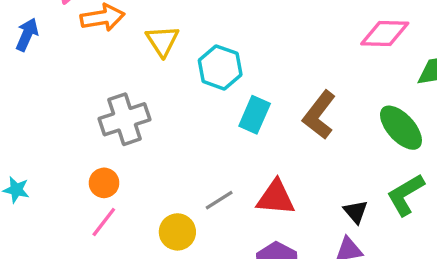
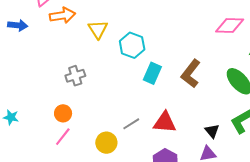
blue arrow: (27, 35) -> (18, 25), turned 72
gray cross: (125, 119) -> (75, 76), size x0.7

